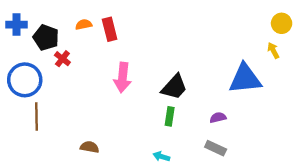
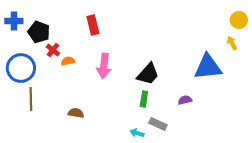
orange semicircle: (84, 25) -> (68, 61), moved
brown semicircle: (90, 147) -> (76, 113), moved
gray rectangle: (216, 148) -> (158, 124), moved

